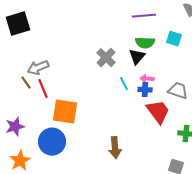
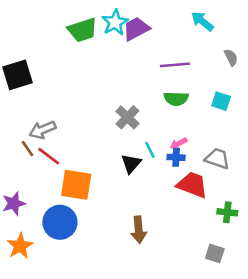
cyan square: (174, 39) -> (221, 101), moved
black triangle: (137, 57) -> (131, 164), moved
pink arrow: (147, 79) -> (179, 144), turned -32
red line: (43, 89) -> (49, 156), turned -30
red trapezoid: (158, 112) -> (192, 185), turned -32

